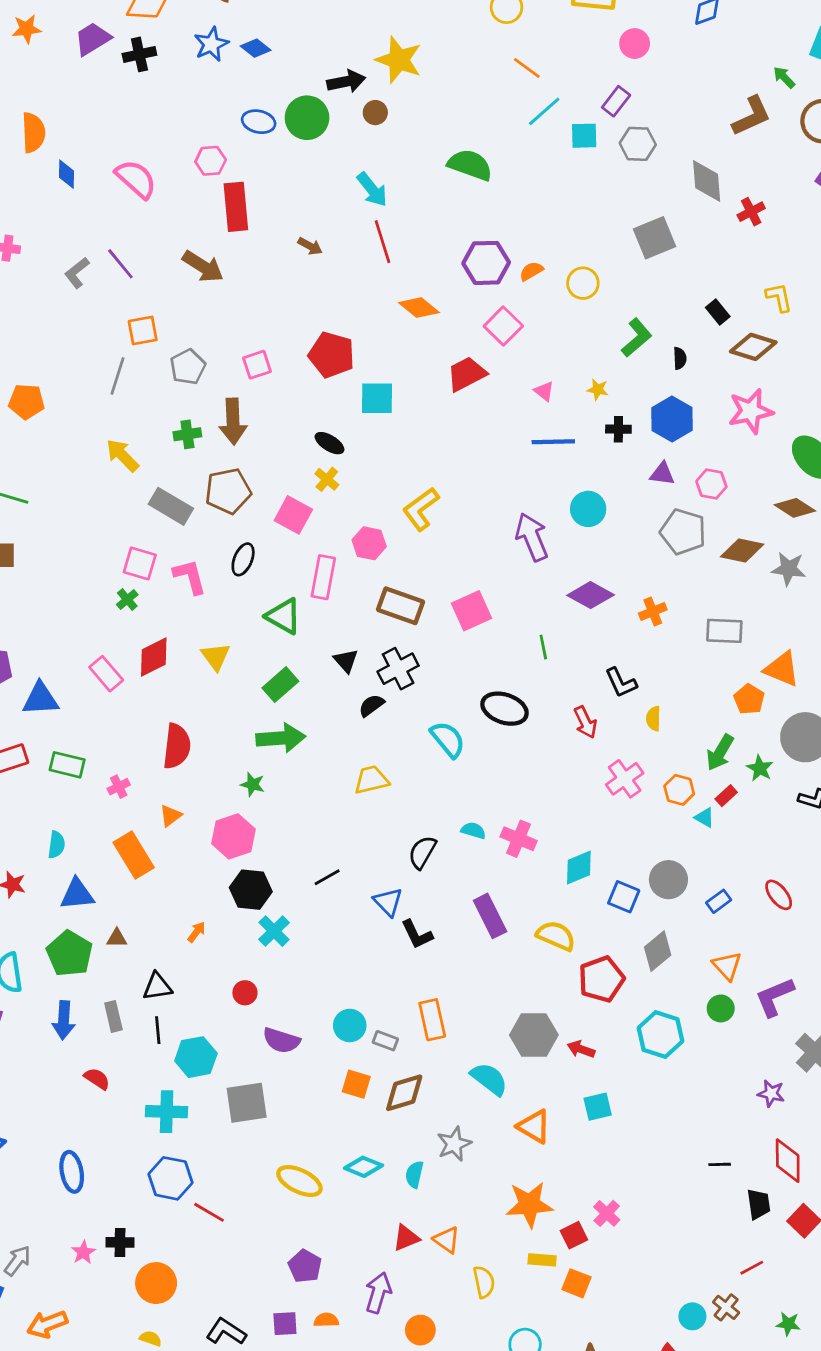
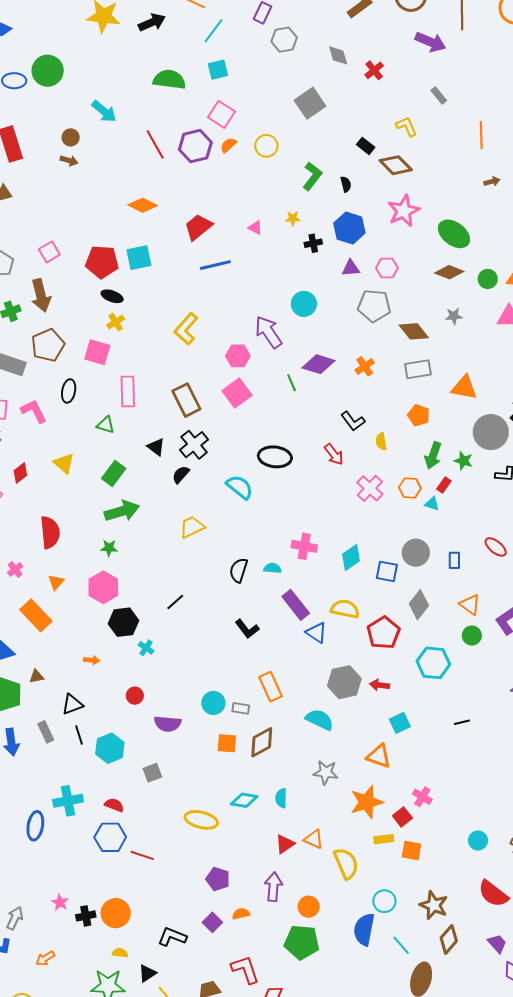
black arrow: (346, 81) -> (152, 22), moved
brown circle: (375, 113) -> (71, 137), moved
cyan square: (584, 136) -> (218, 70), moved
gray diamond: (707, 181) -> (338, 55), size x0.7
red line: (382, 242) -> (155, 144), moved
orange diamond: (419, 308) -> (143, 205), moved
pink square: (503, 326) -> (221, 114), moved
brown diamond: (753, 347) -> (396, 165), turned 40
red pentagon: (332, 355) -> (102, 262), moved
blue line: (553, 442) -> (215, 265), moved
yellow cross: (327, 479) -> (116, 322), turned 30
pink hexagon: (369, 543) -> (238, 356), moved
brown diamond: (742, 551) -> (414, 331), moved, turned 52
gray star: (789, 569) -> (454, 316), size x0.7
brown rectangle: (401, 606) -> (186, 400), turned 56
green triangle: (284, 616) -> (106, 425), size x0.7
green line: (543, 647) -> (292, 383), moved
red diamond: (154, 657) -> (20, 473), size x0.7
orange pentagon: (749, 699) -> (419, 415), moved
cyan semicircle: (473, 830) -> (272, 568), moved
blue rectangle: (719, 901) -> (454, 560), turned -42
blue triangle: (388, 902) -> (316, 633), moved
cyan cross: (274, 931) -> (146, 648), size x0.7
orange arrow: (197, 932) -> (92, 660), turned 70
red semicircle: (97, 1079) -> (114, 805), moved
gray square: (247, 1103) -> (152, 773), size x0.6
cyan cross: (167, 1112) -> (68, 801), moved
orange triangle: (534, 1126) -> (379, 756), moved
gray star: (454, 1144) -> (326, 772), moved, turned -30
black line: (720, 1164) -> (462, 722), moved
blue ellipse: (72, 1172) -> (35, 826), moved, turned 32
black cross: (120, 1242) -> (86, 916), moved
yellow semicircle: (484, 1282) -> (346, 863), size x1.4
cyan circle: (692, 1316) -> (478, 841), moved
orange arrow: (47, 1324) -> (45, 958), size x0.7
purple square: (285, 1324) -> (212, 922), turned -30

